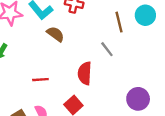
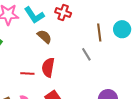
red semicircle: (85, 73) -> (48, 67), moved

